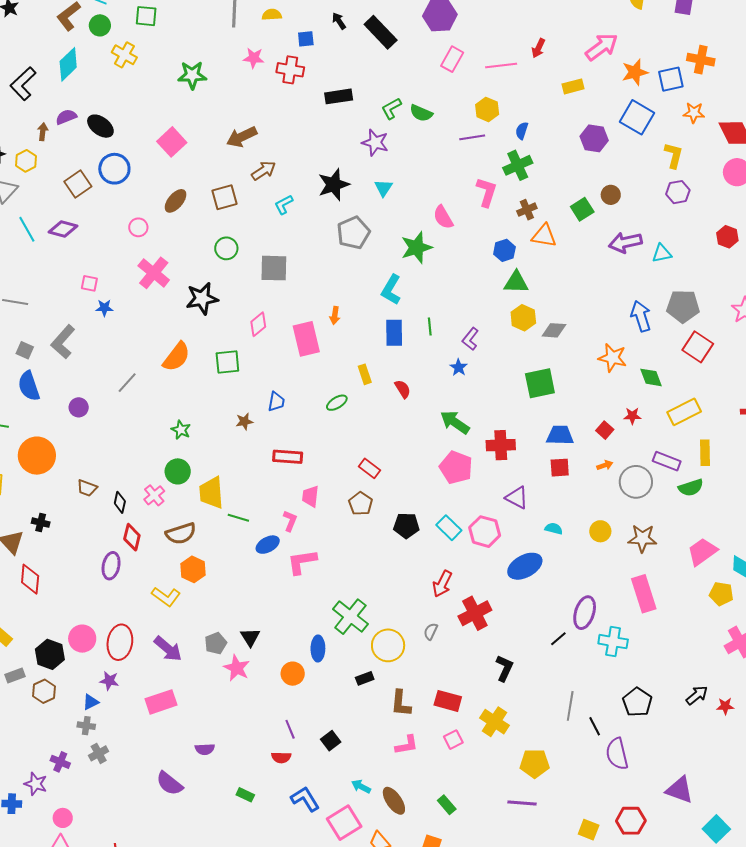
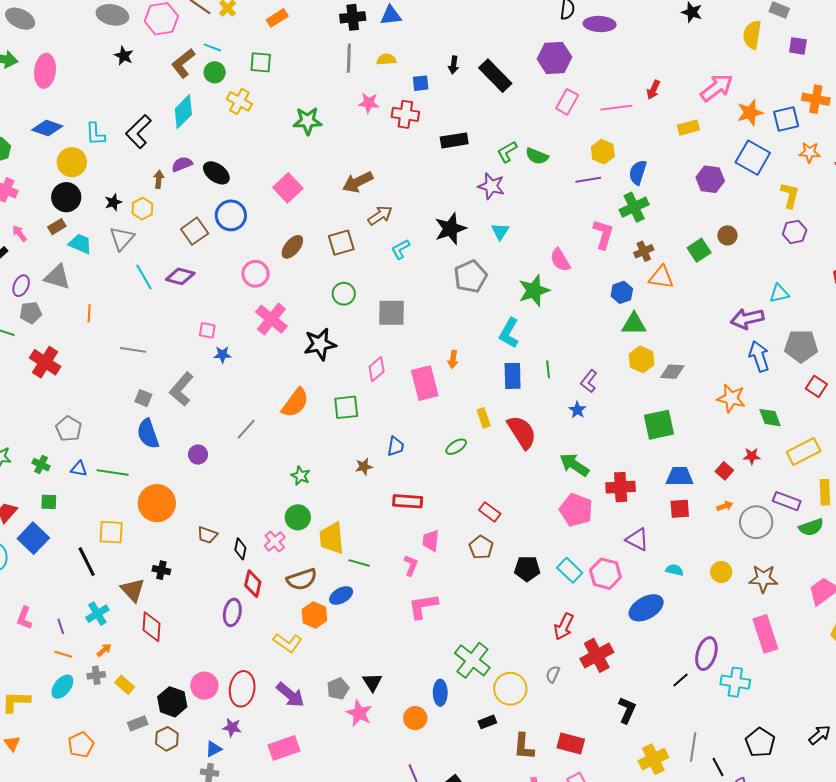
black arrow: (339, 21) -> (454, 65), turned -138
blue semicircle: (522, 131) -> (638, 172), size x1.4
pink circle: (138, 227) -> (255, 274), size x1.4
purple arrow: (625, 242) -> (747, 319), moved
red square: (698, 347) -> (816, 386), size x0.7
red semicircle: (403, 389) -> (522, 432), size x1.8
blue ellipse: (268, 545) -> (341, 595), moved
yellow cross: (495, 722) -> (653, 759), moved, turned 32

